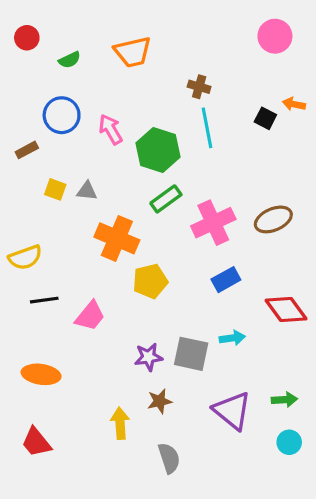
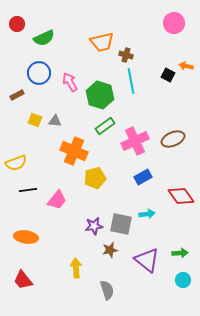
orange trapezoid: (133, 52) -> (102, 42), moved
green semicircle: (70, 60) -> (44, 38), size x1.5
brown star: (160, 401) -> (110, 250), moved

